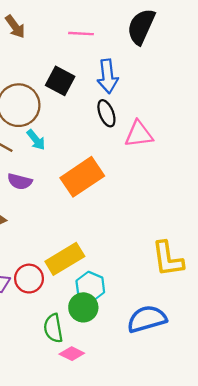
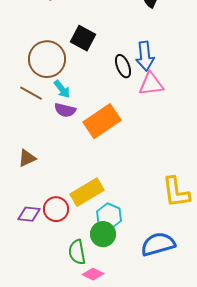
blue arrow: (108, 76) -> (145, 56), moved
purple semicircle: (20, 181) -> (65, 110), moved

